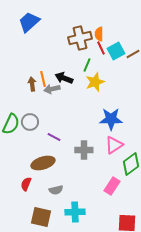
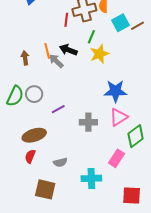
red line: (101, 48) -> (66, 20), moved, turned 32
brown arrow: (32, 84) -> (25, 58), moved
gray arrow: (52, 89) -> (56, 61), turned 56
purple line: (54, 137) -> (58, 109), turned -56
brown ellipse: (43, 163) -> (34, 135), moved
cyan cross: (75, 212) -> (91, 178), moved

